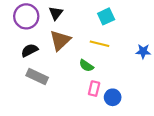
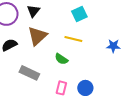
gray rectangle: (37, 77) -> (29, 73), moved
pink rectangle: (94, 89) -> (61, 88), moved

